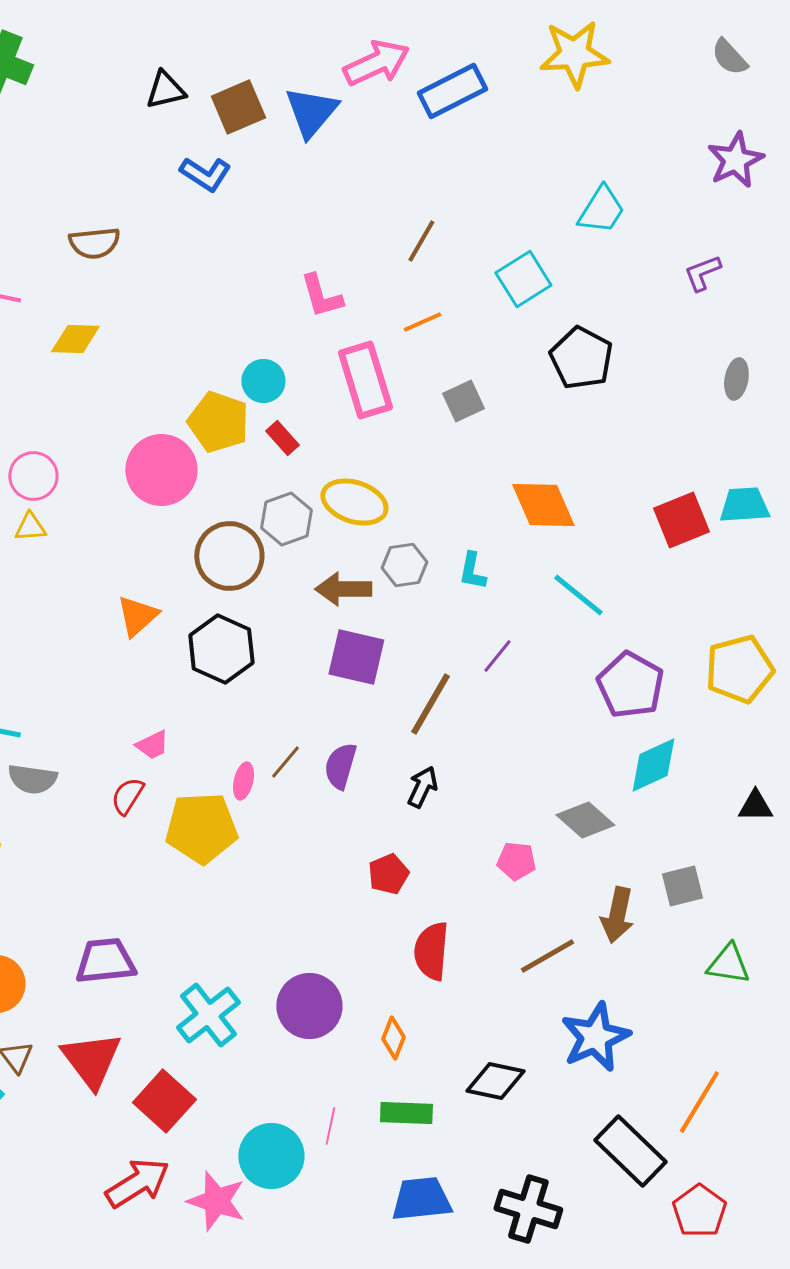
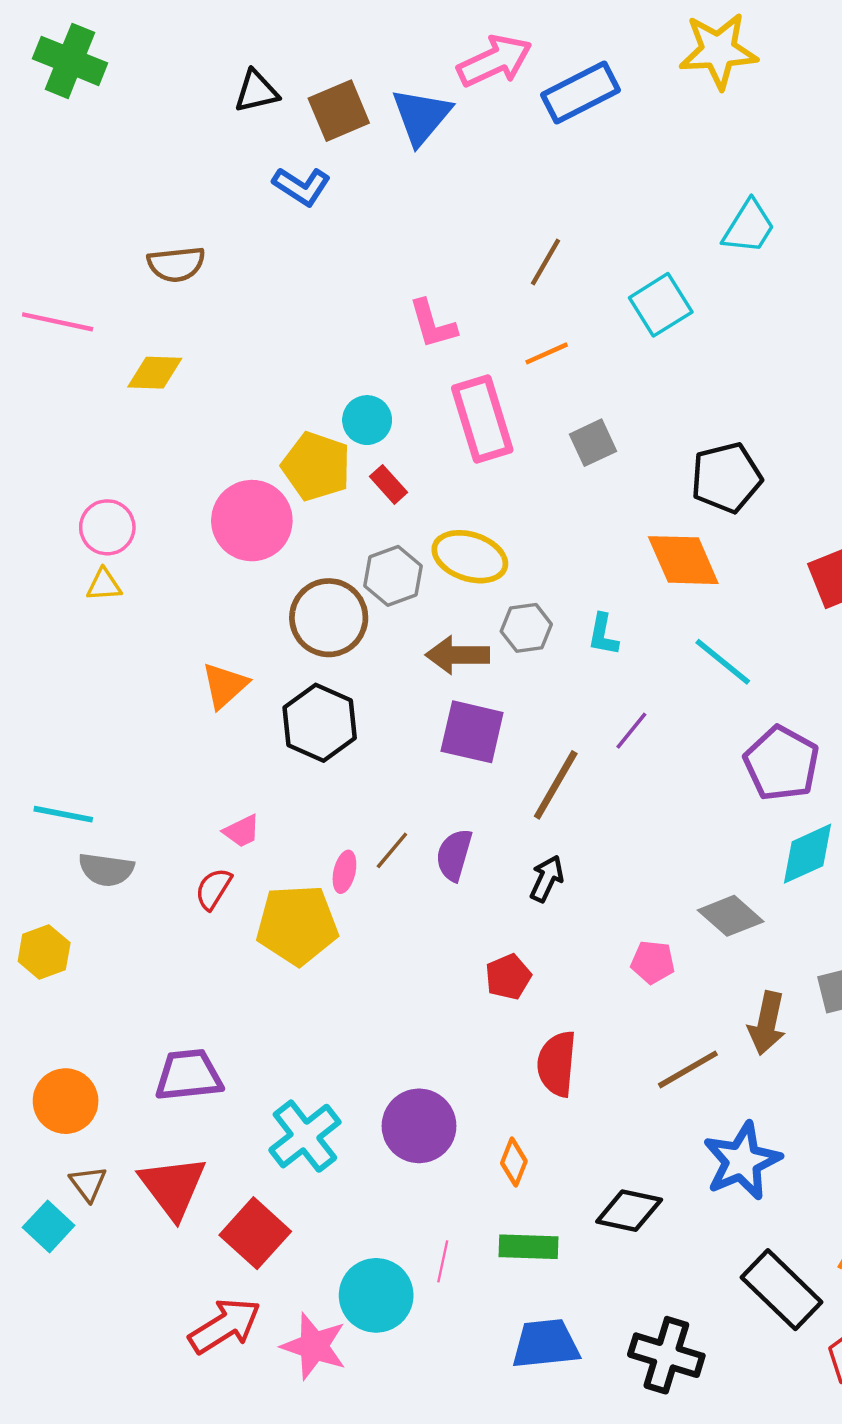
black pentagon: (581, 358) -> (726, 478), moved, turned 30

